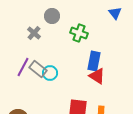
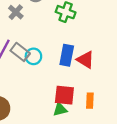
blue rectangle: (94, 61) -> (67, 55), moved

